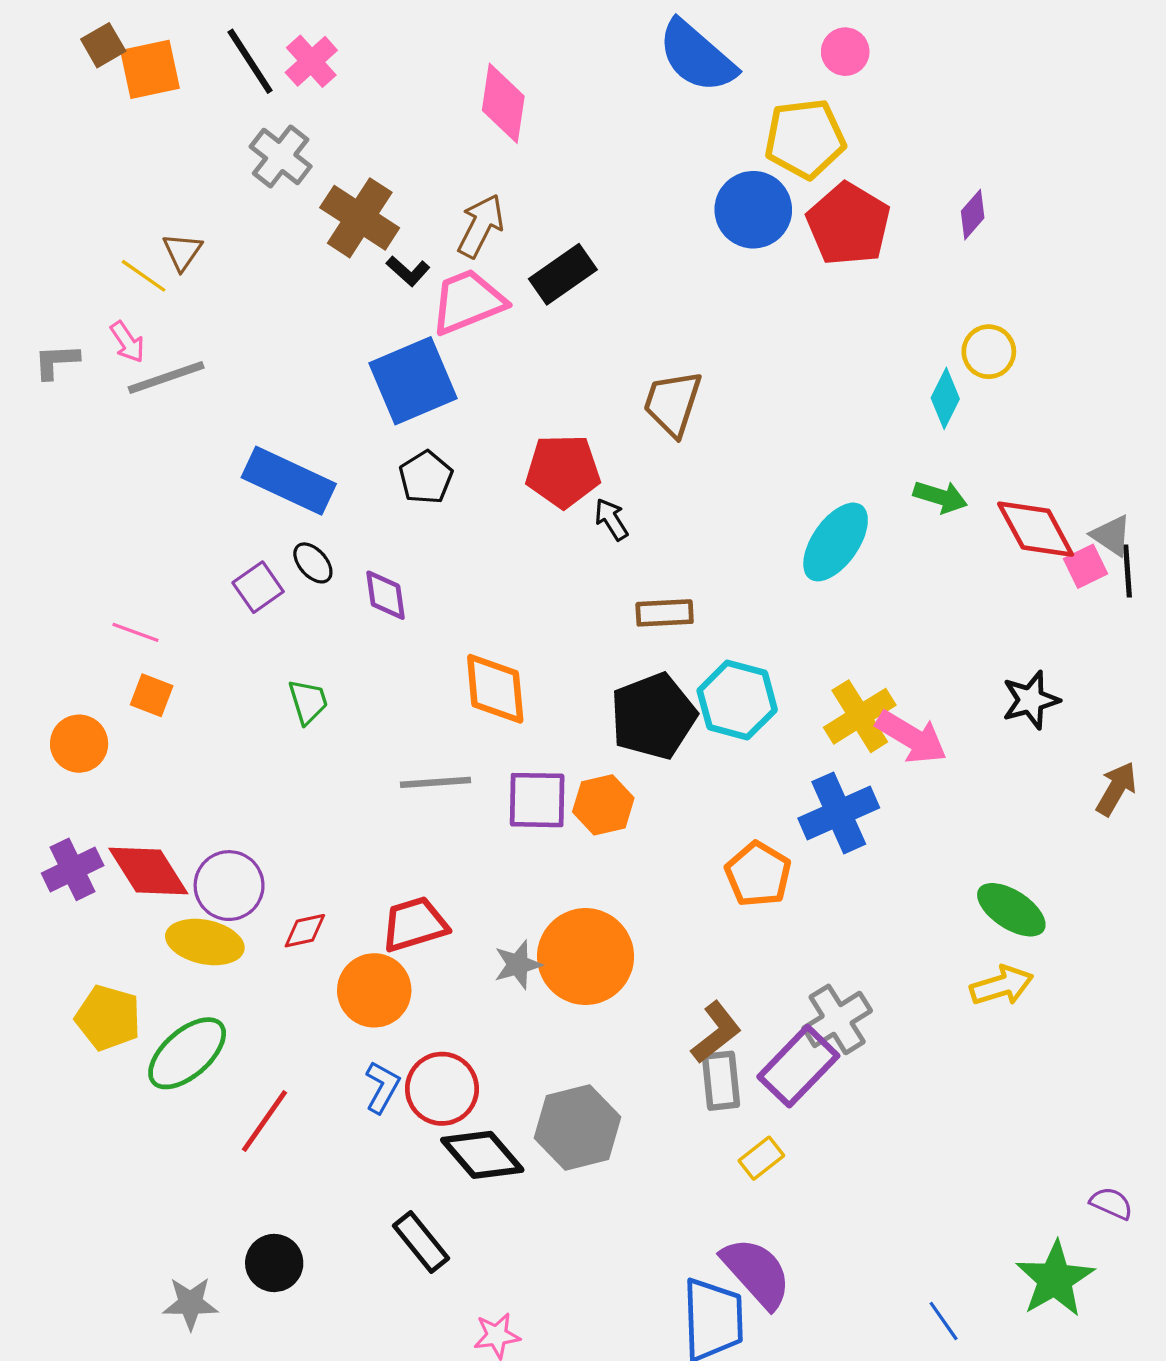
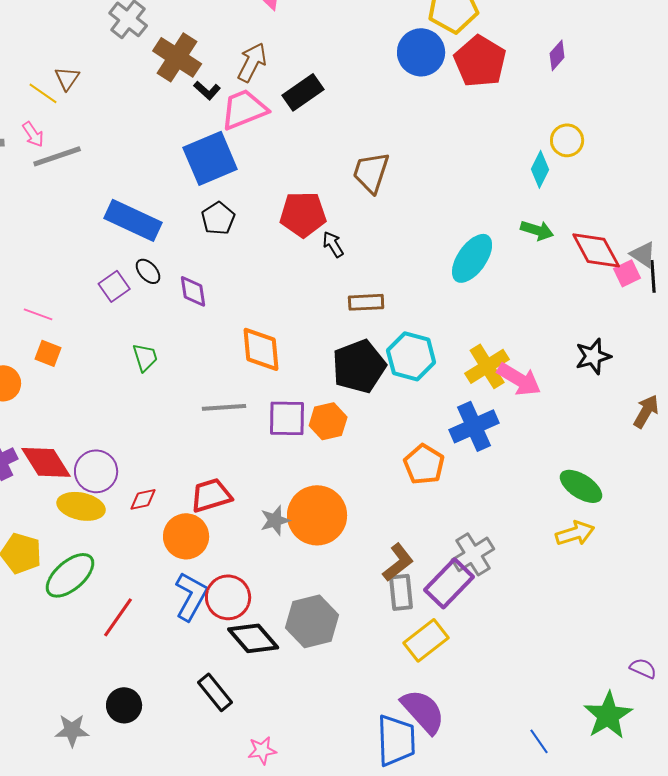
blue L-shape: (382, 1087) -> (191, 596), size x1.5
yellow rectangle: (761, 1158) -> (426, 640), size x1.6

